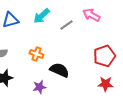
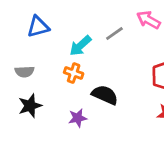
cyan arrow: (41, 16) -> (80, 46), moved

